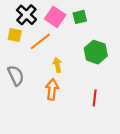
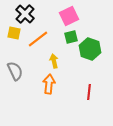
pink square: (55, 17) -> (69, 16), moved, turned 30
green square: (80, 17) -> (71, 37), moved

